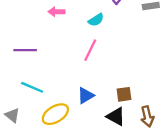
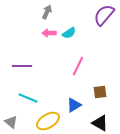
cyan semicircle: (96, 20) -> (69, 33), moved
brown square: (124, 94) -> (100, 92), moved

